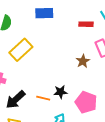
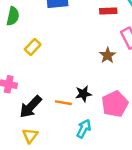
yellow rectangle: (21, 50) -> (33, 47), size x0.6
pink pentagon: (86, 102) -> (115, 104), turned 30

